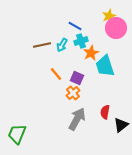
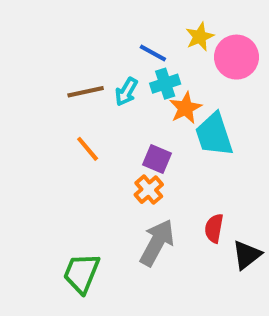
yellow star: (109, 16) -> (200, 37), moved
orange line: (56, 74) -> (88, 149), moved
green trapezoid: (17, 134) -> (81, 273), moved

